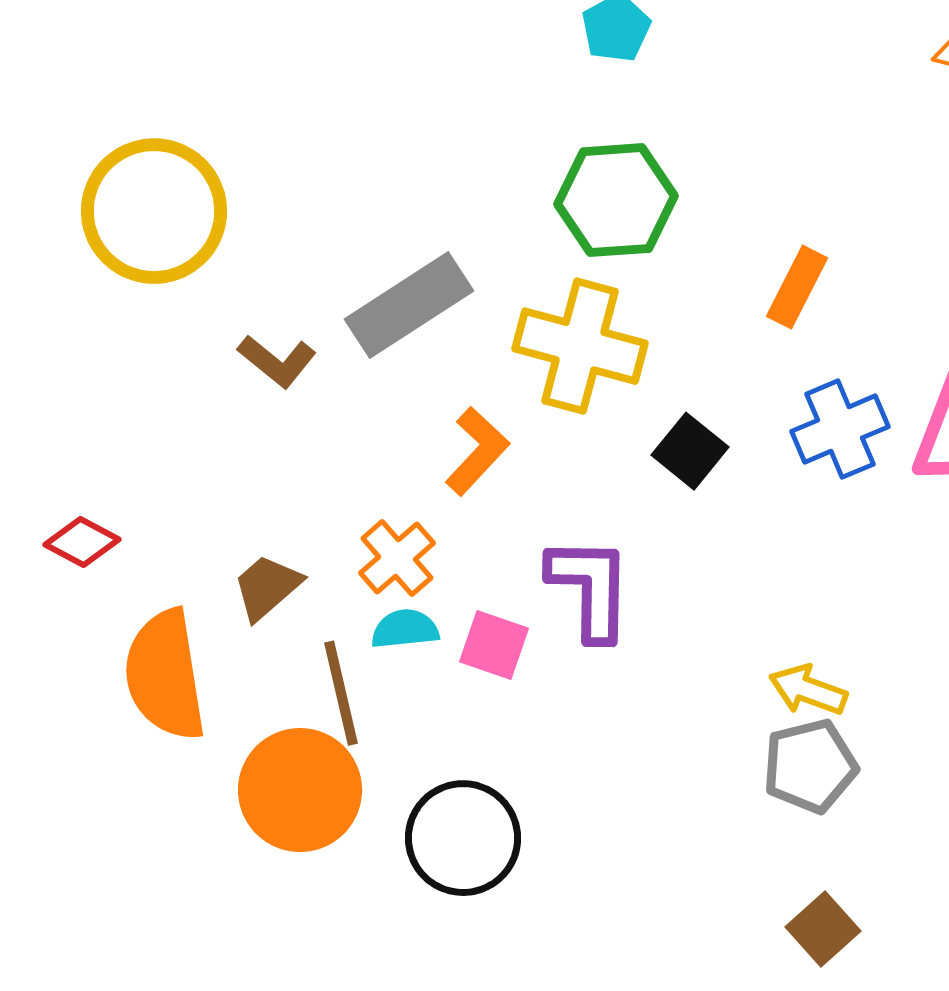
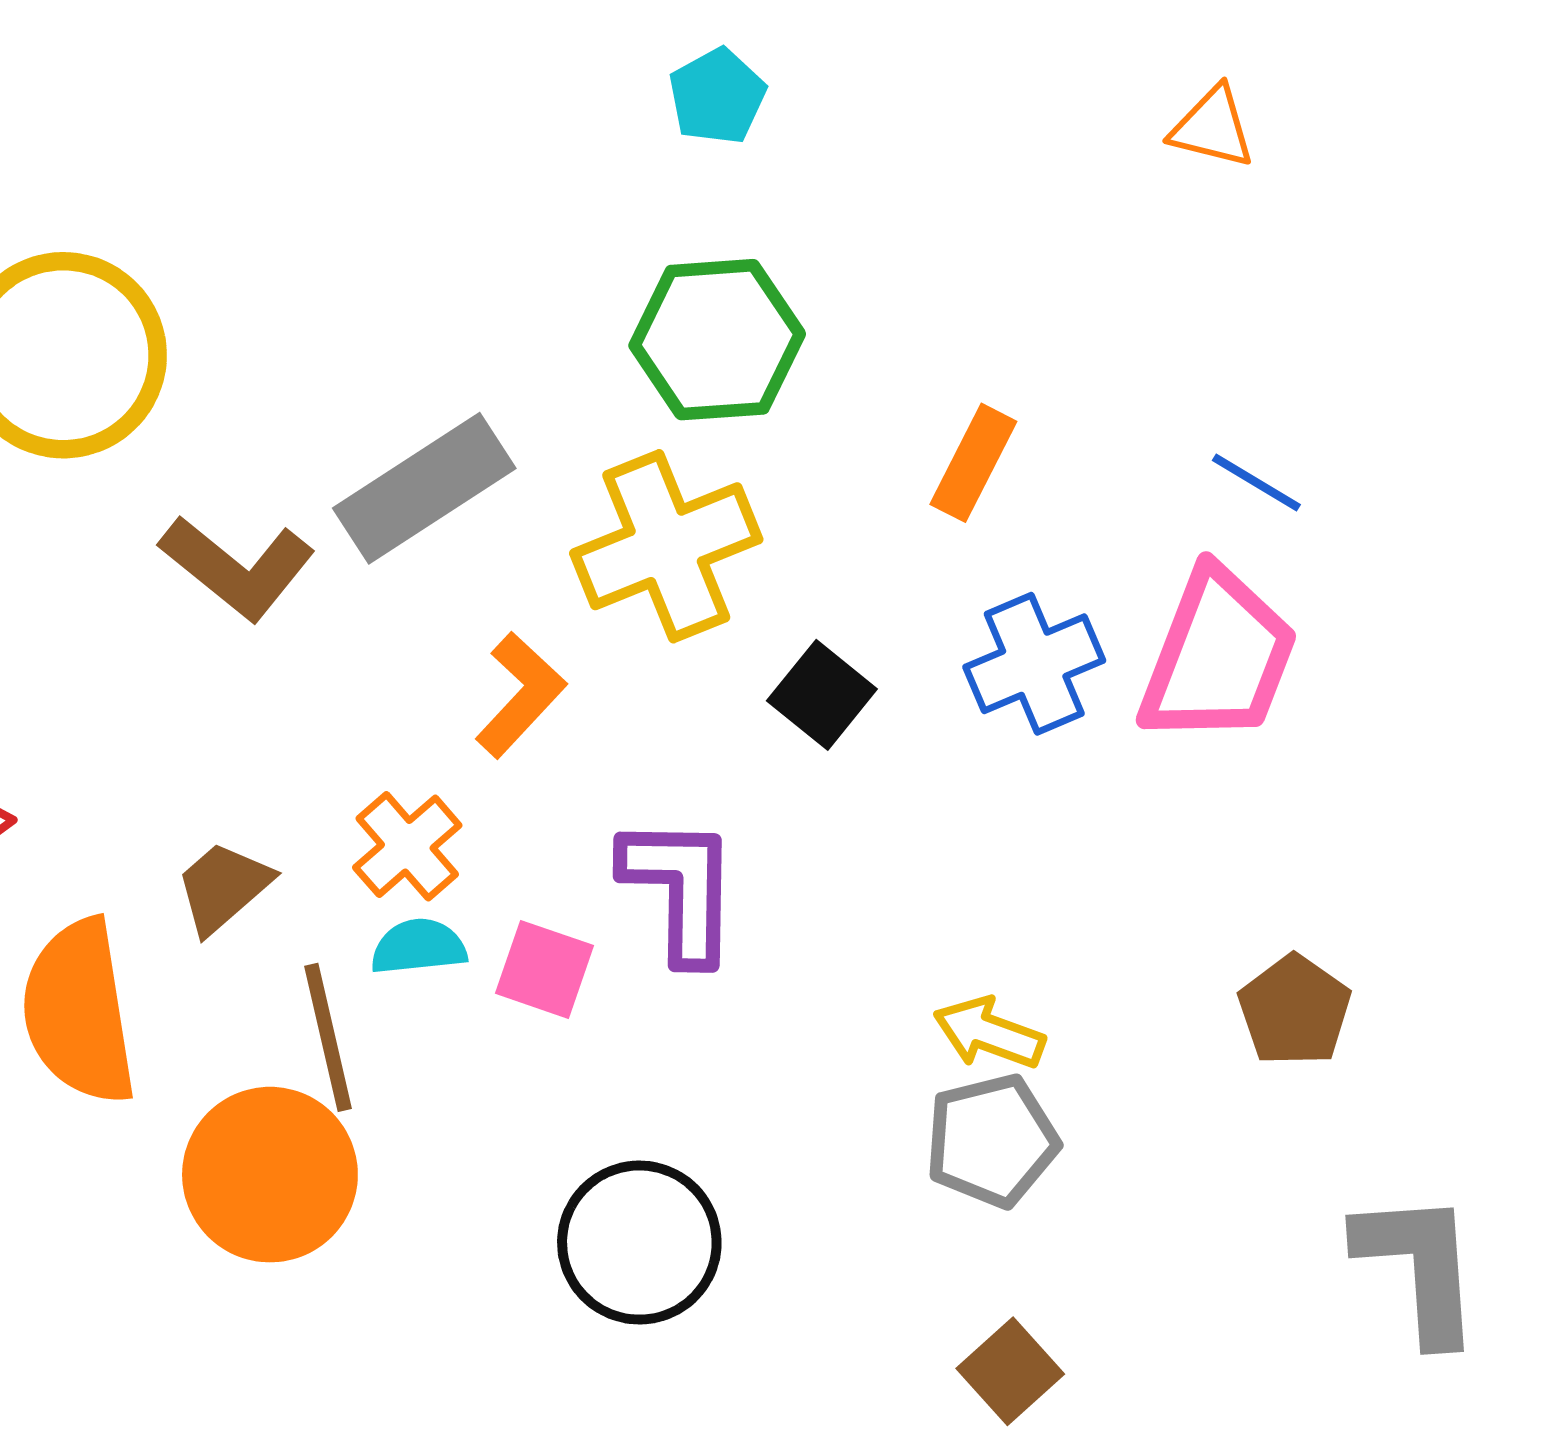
yellow cross: (580, 346) -> (666, 546), turned -37
brown L-shape: (277, 361) -> (237, 567), size x1.4
black circle: (463, 838) -> (639, 1243), moved

